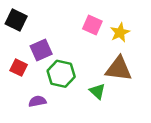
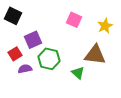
yellow star: (120, 33) -> (105, 26), moved
red square: (19, 68) -> (15, 54), turned 32
purple semicircle: (37, 101) -> (25, 69), moved

